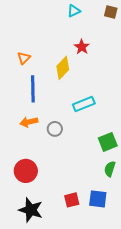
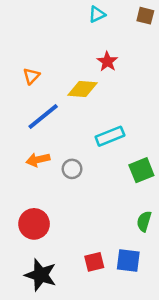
yellow diamond: (63, 68) -> (82, 89), turned 50
blue line: (33, 89) -> (43, 117), turned 52
green square: (108, 142) -> (141, 170), moved

